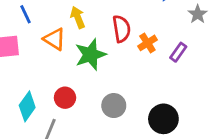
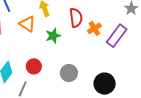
purple rectangle: (178, 52) -> (117, 36), size x1.6
green star: (91, 55) -> (53, 36), size x0.7

